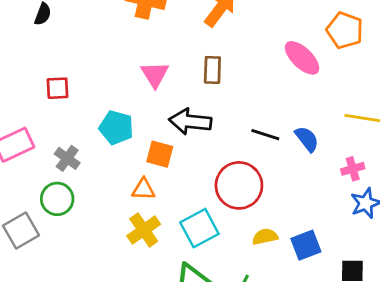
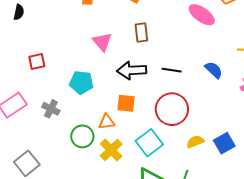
black line: (265, 135) -> (172, 70), moved
orange square: (160, 154) -> (126, 103), moved
green circle: (57, 199) -> (82, 136), moved

